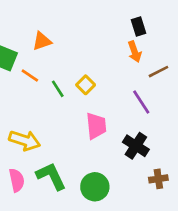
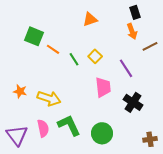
orange triangle: (42, 41) -> (90, 19), moved
purple line: (141, 102) -> (126, 68), moved
brown cross: (158, 179) -> (150, 139), moved

